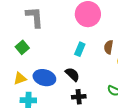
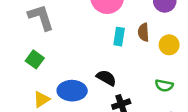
cyan rectangle: (80, 49) -> (119, 37), moved

